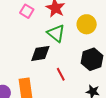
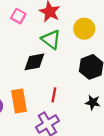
red line: (61, 74) -> (54, 95), moved, turned 40

